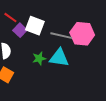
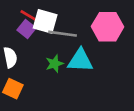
red line: (10, 18) -> (29, 16), moved
gray line: (61, 36) -> (62, 34), moved

